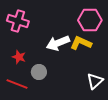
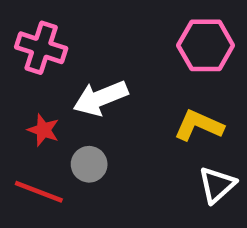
white arrow: (58, 43) -> (101, 98), moved
yellow L-shape: (81, 43) -> (199, 125), moved

